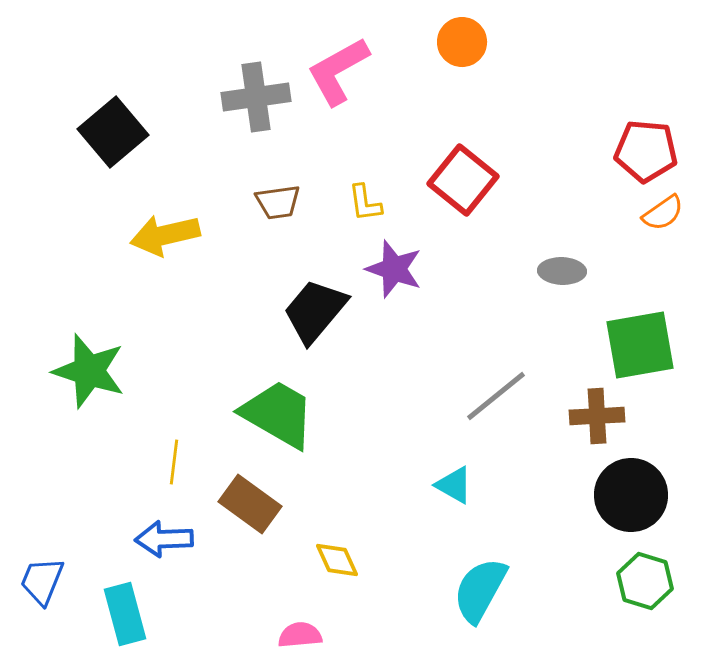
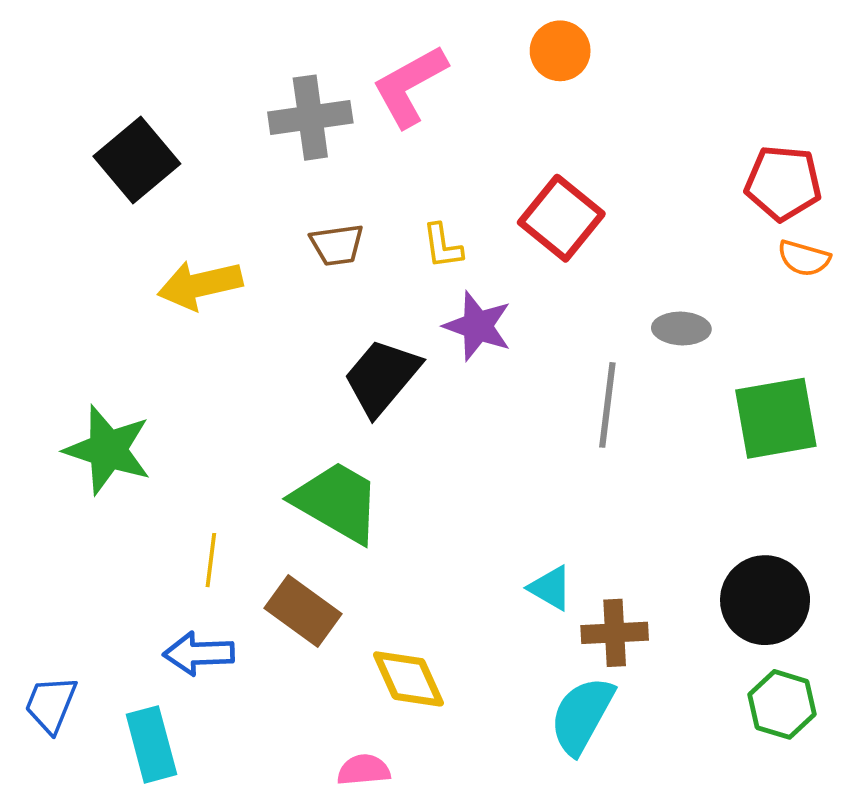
orange semicircle: (663, 213) -> (804, 258), turned 51
gray line: (496, 396) -> (607, 405), moved, turned -44
brown cross: (597, 416) -> (615, 633), moved
yellow diamond: (337, 560) -> (409, 679), size x1.4

